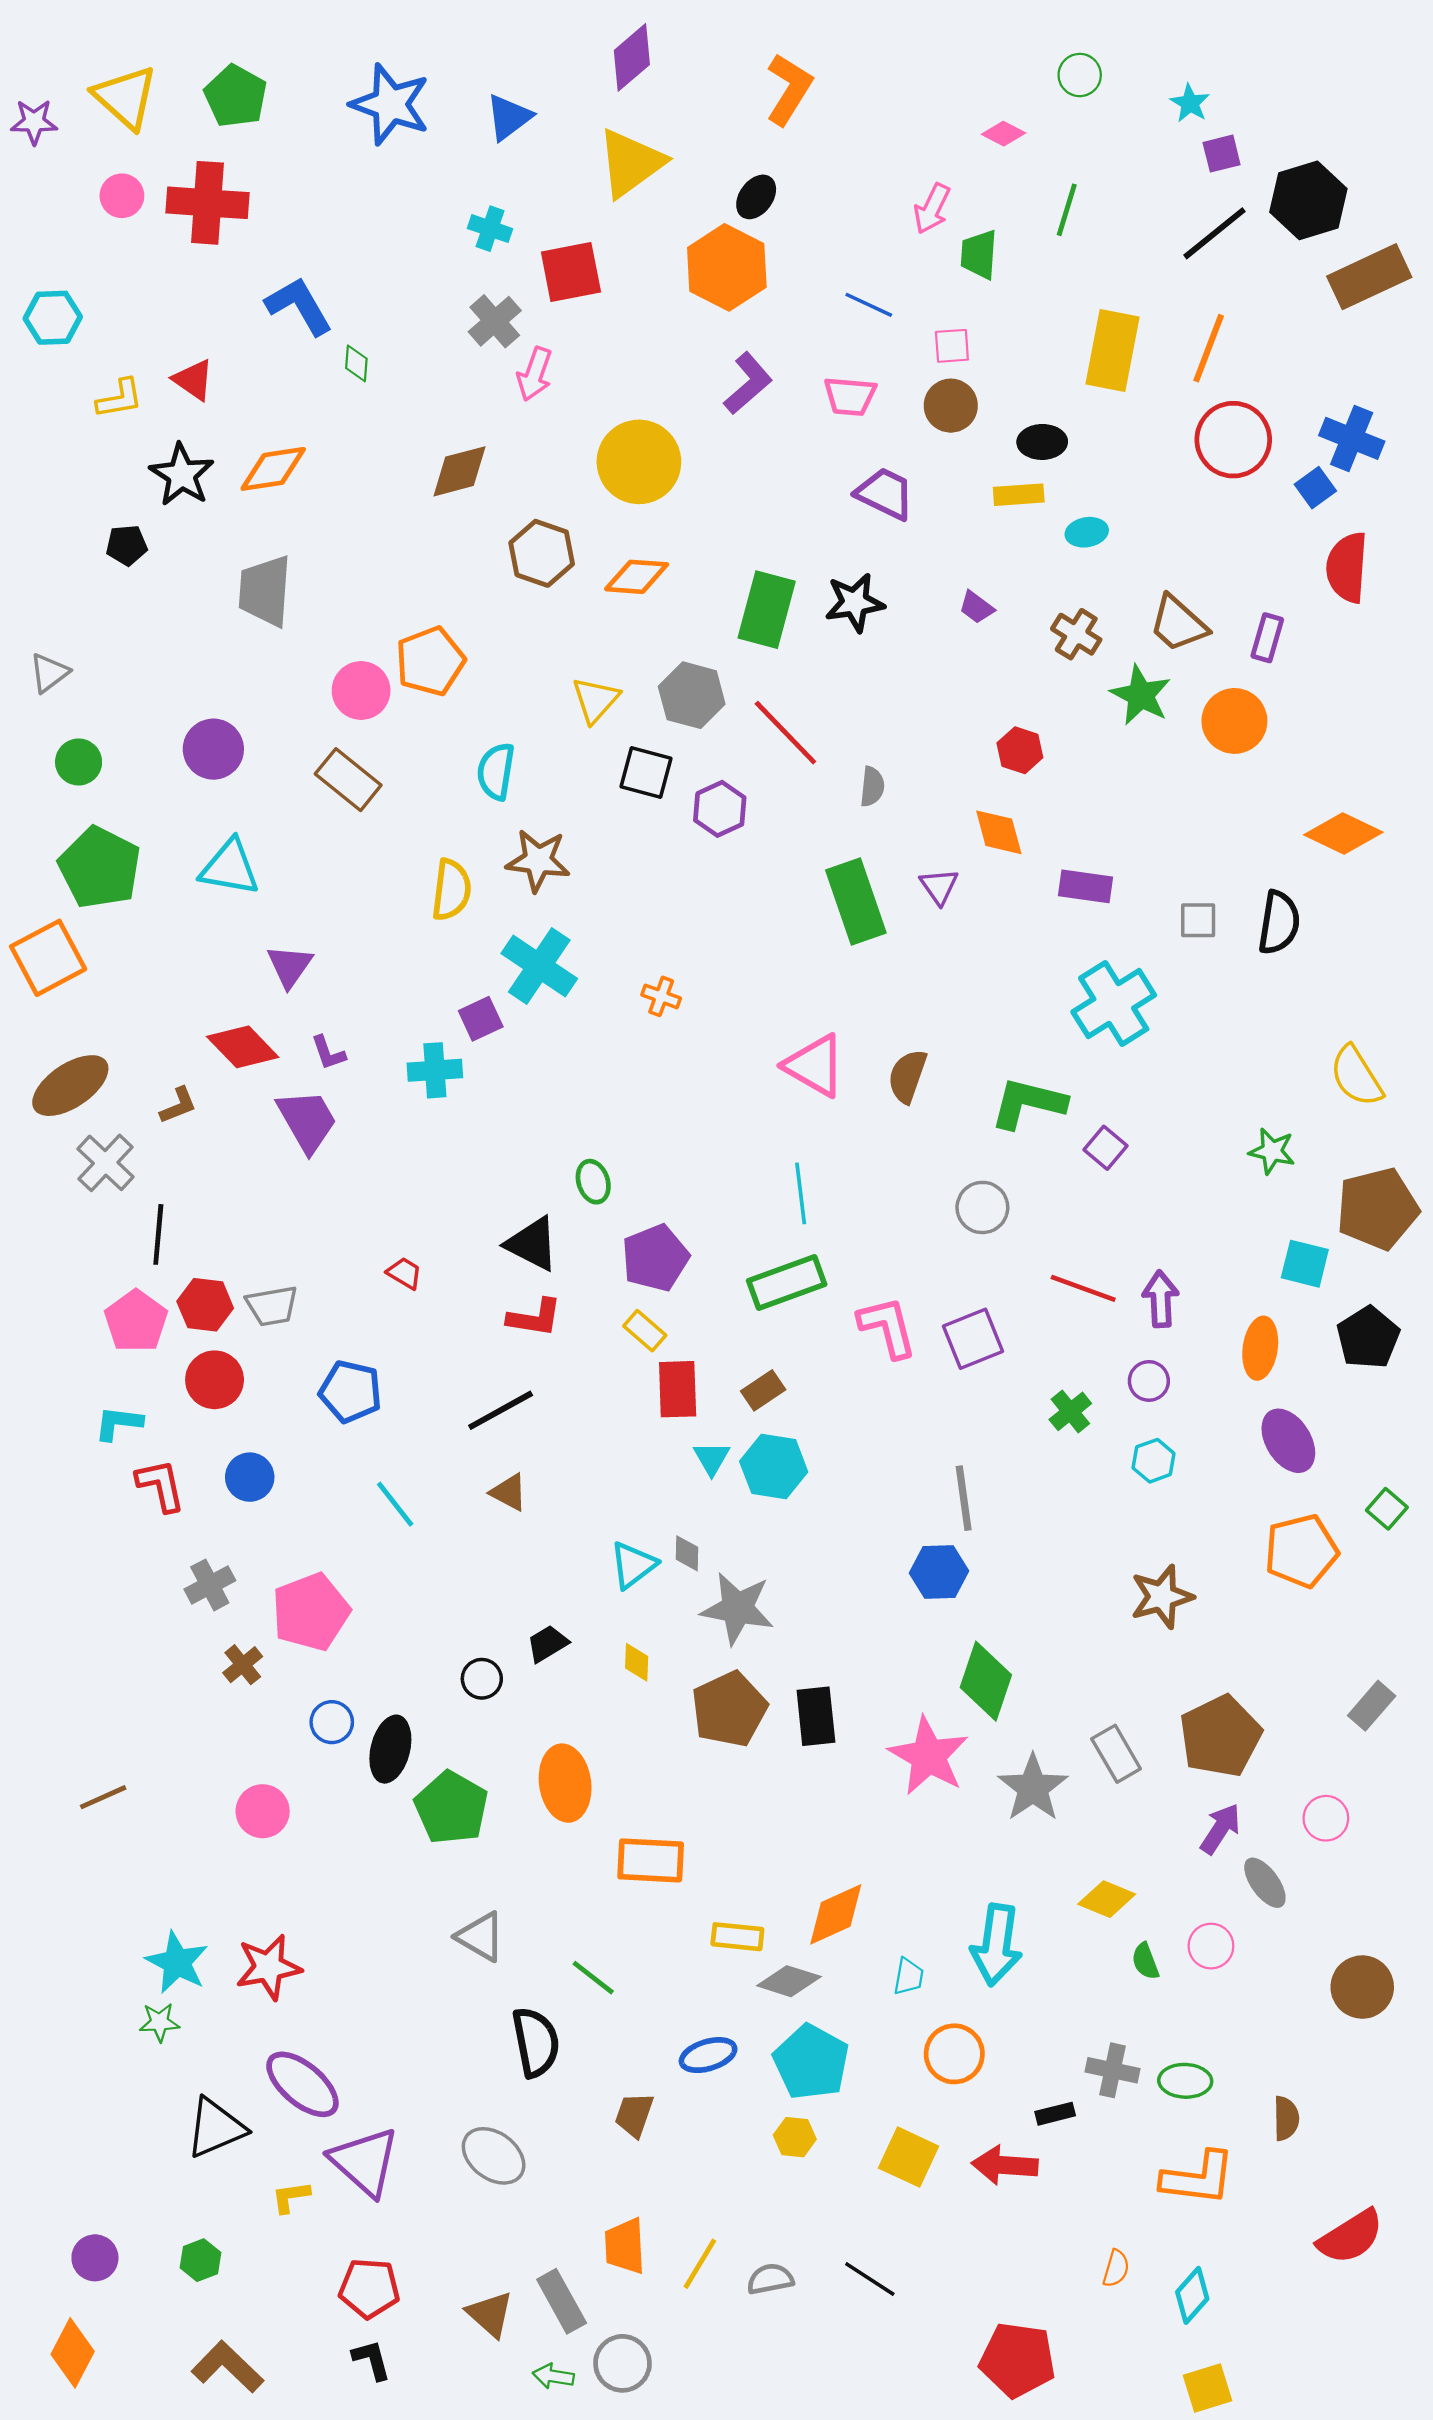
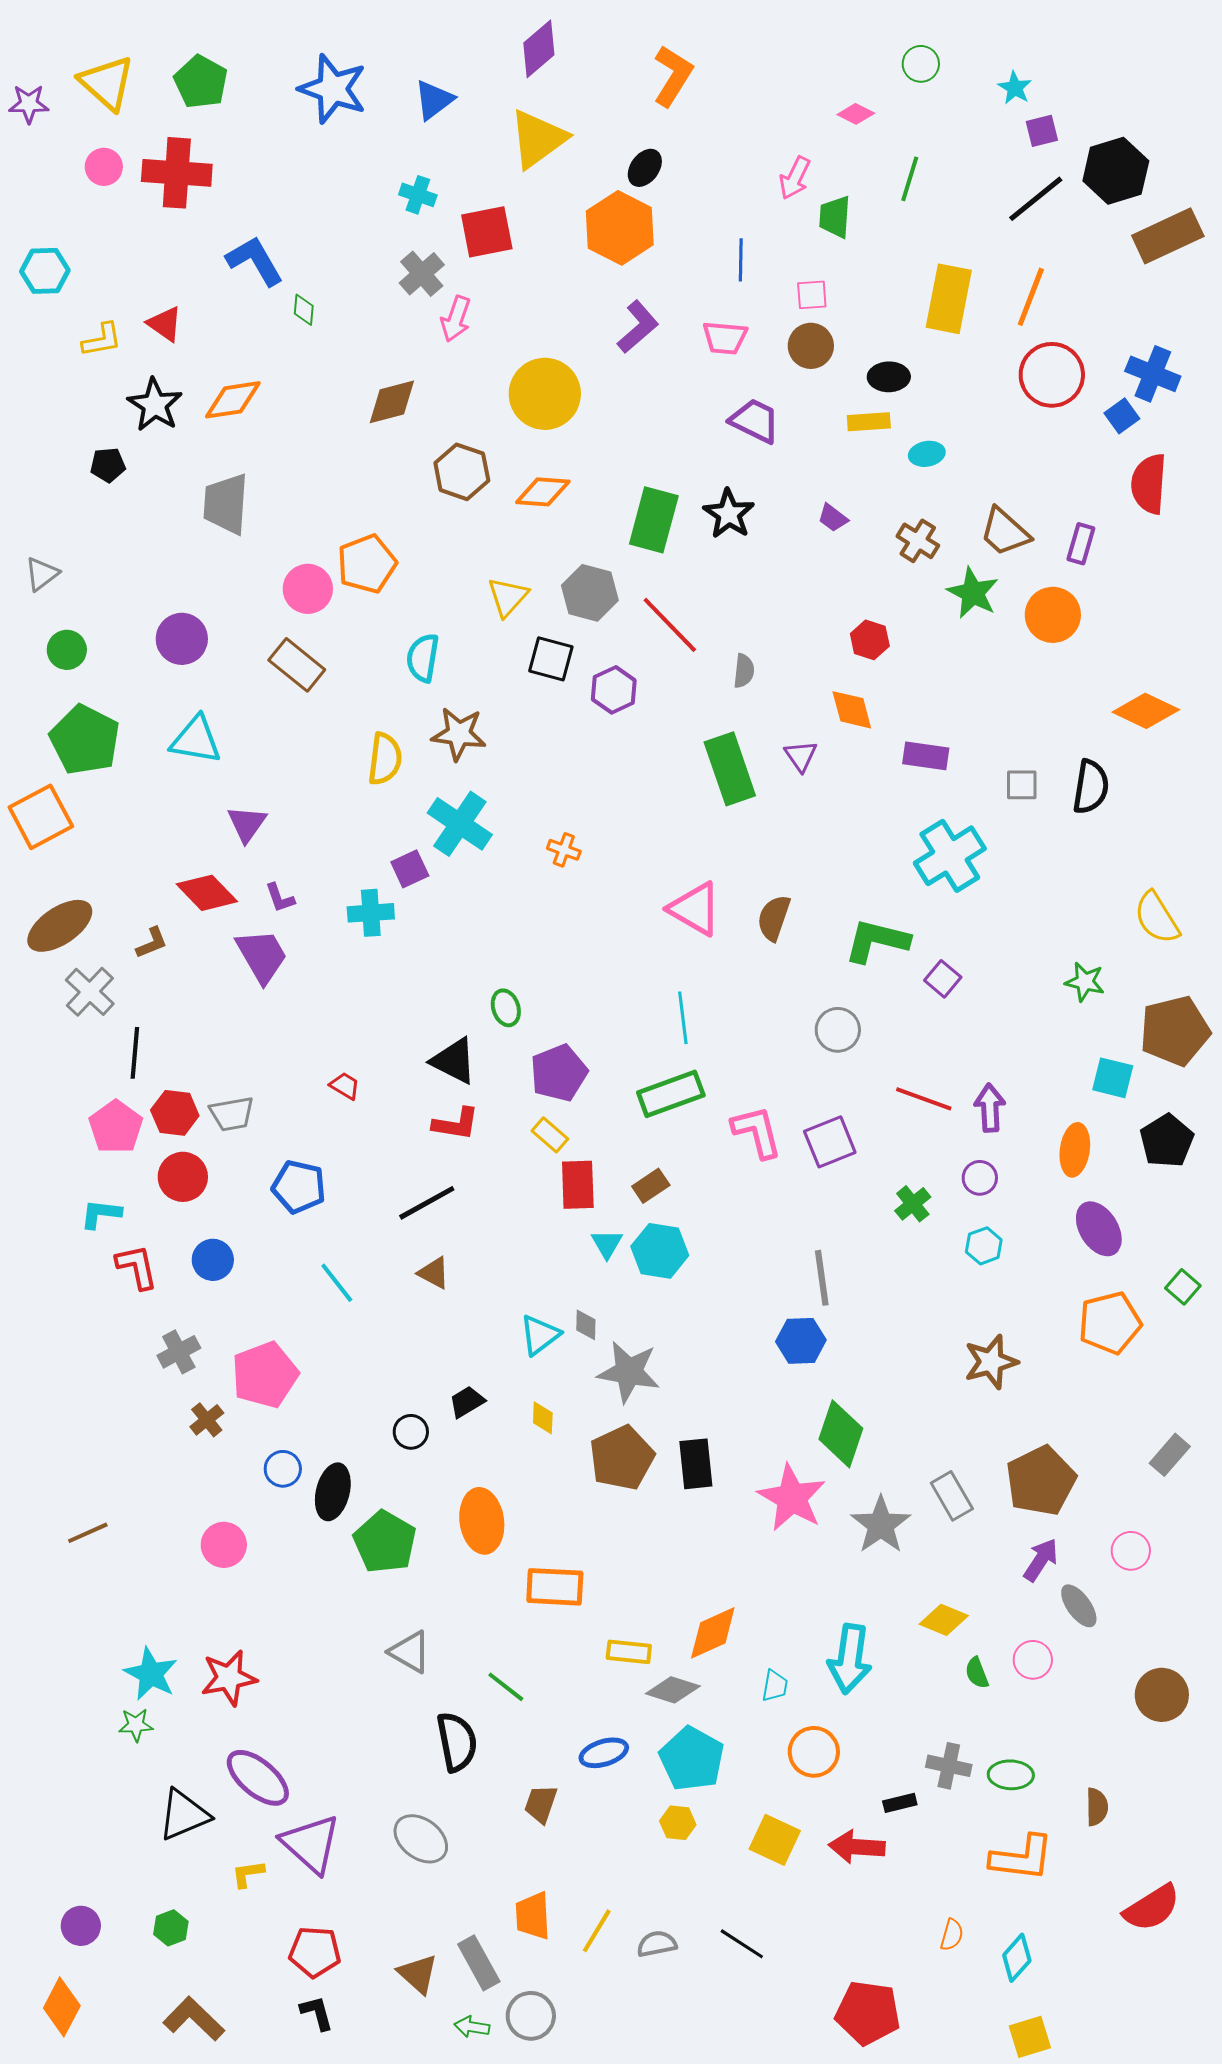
blue line: (869, 305) -> (741, 260), turned 66
black star: (855, 603) -> (729, 514), turned -30

